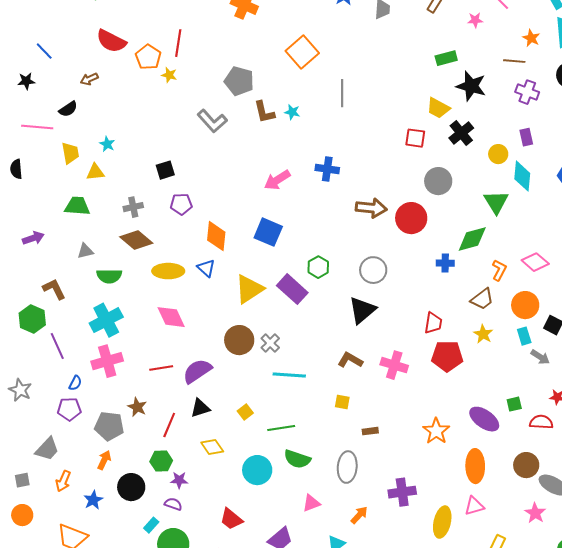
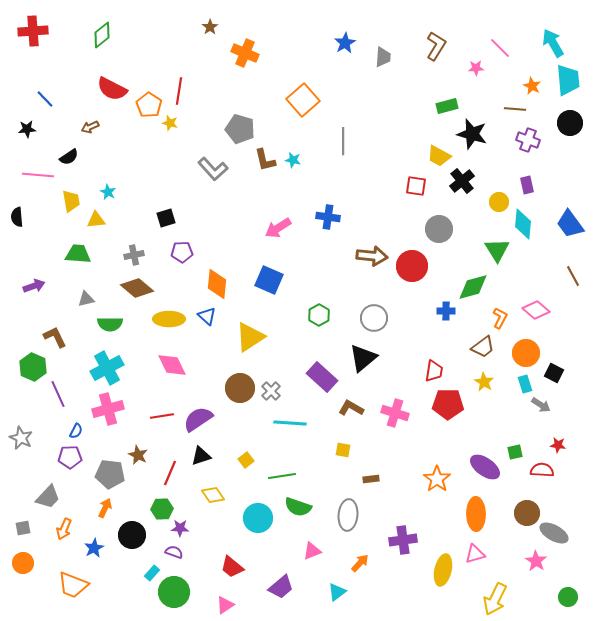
purple rectangle: (292, 289) -> (322, 377), moved

